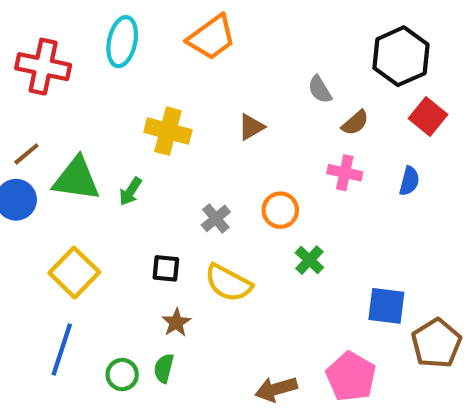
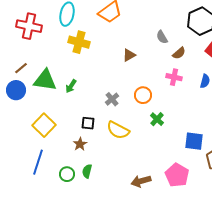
yellow cross: (168, 131) -> (79, 42), moved
brown star: (176, 322) -> (80, 144), moved

